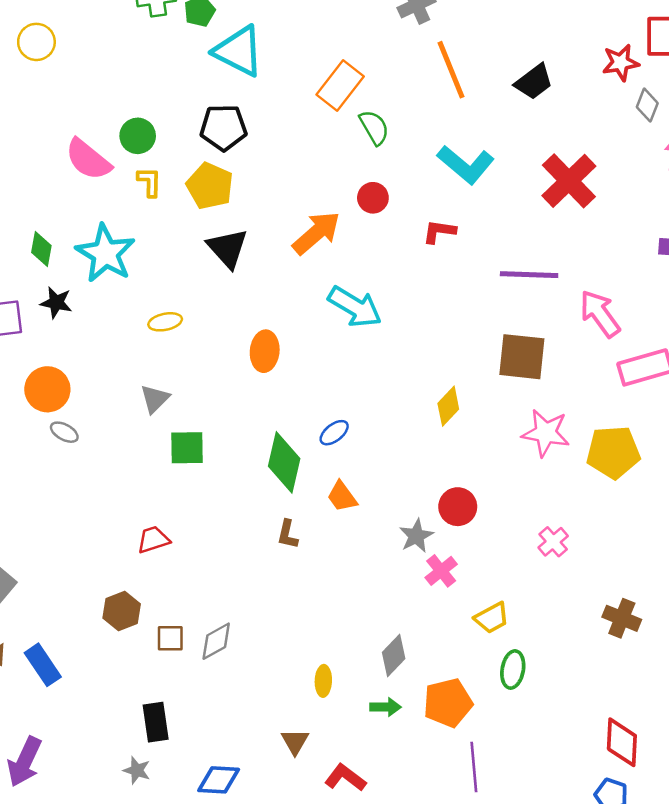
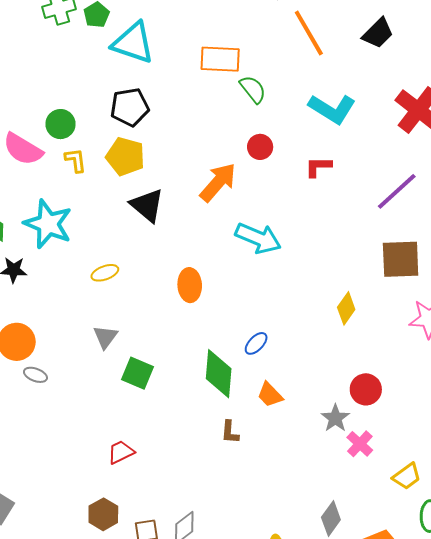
orange rectangle: (340, 85) -> (220, 59), turned 63
purple line: (529, 275) -> (397, 191), turned -36
green square: (187, 448) -> (138, 373), turned 32

